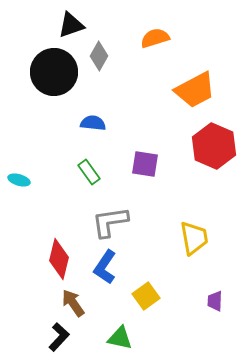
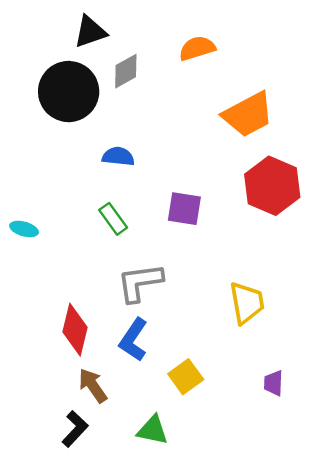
gray diamond: (99, 56) -> (126, 71), turned 32

